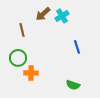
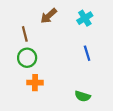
cyan cross: (62, 16) -> (85, 18), moved
green circle: (18, 58) -> (27, 58), moved

